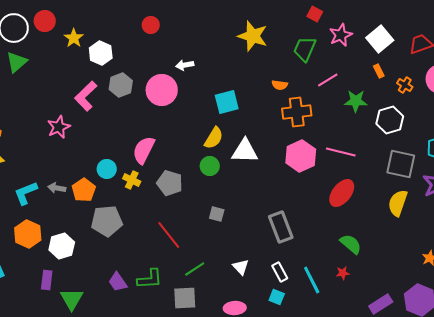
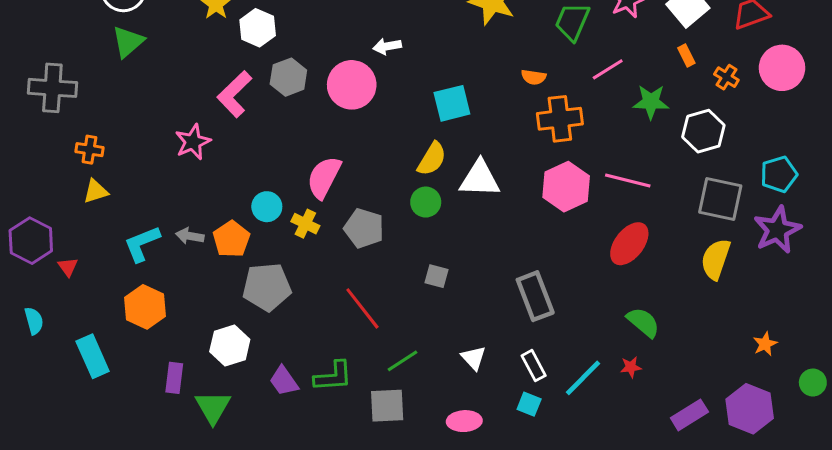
white hexagon: (62, 246) -> (230, 345), moved
cyan line: (312, 280) -> (583, 378), turned 72

